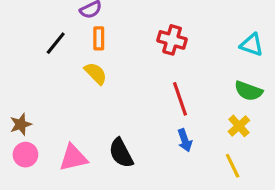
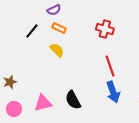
orange rectangle: (99, 38) -> (59, 28), turned -64
blue arrow: (185, 140) -> (113, 92), size x1.5
pink circle: (25, 155) -> (14, 109), moved

